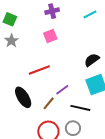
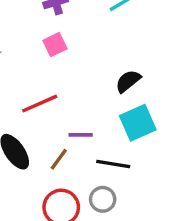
purple line: (62, 90) -> (81, 135), turned 40

